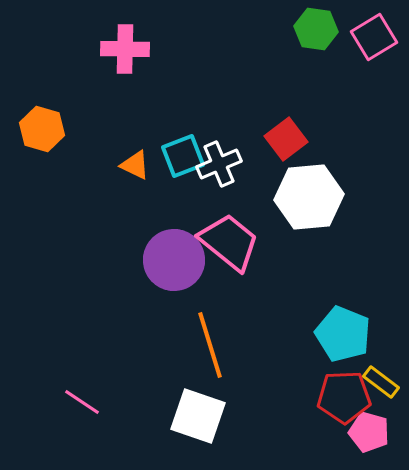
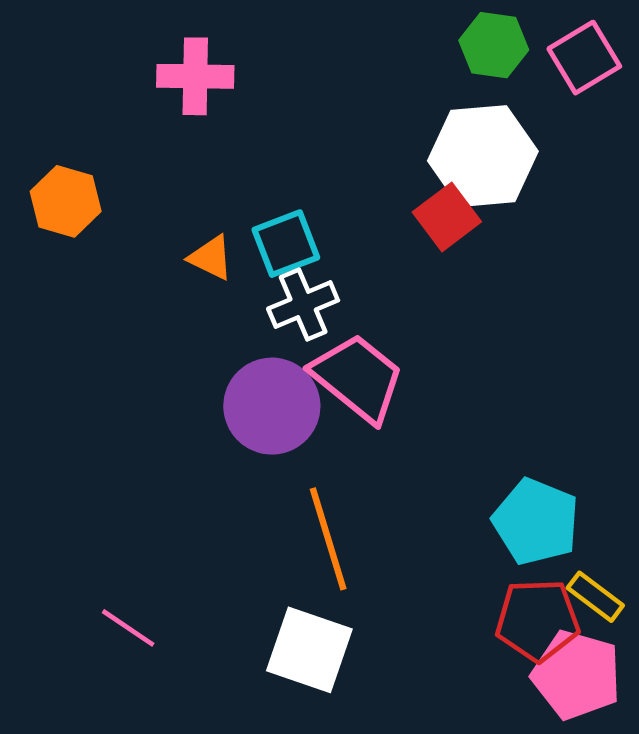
white cross: (219, 164) -> (303, 304), moved
white hexagon: (309, 197) -> (483, 156), moved
pink pentagon: (369, 432) -> (577, 675), size x1.4

